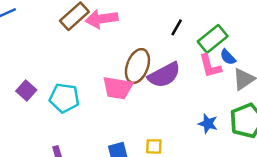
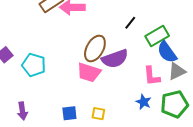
blue semicircle: (228, 57) -> (167, 52), size x1.6
pink L-shape: (210, 66) -> (152, 76), moved
pink trapezoid: (118, 88) -> (89, 72), moved

